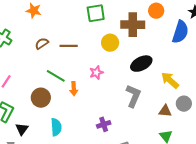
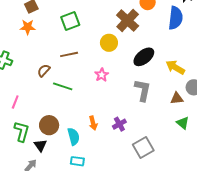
green square: (96, 13) -> (70, 21), moved
brown cross: (133, 25) -> (128, 20), turned -35
brown semicircle: (42, 43) -> (44, 70), moved
orange arrow: (74, 89) -> (93, 123), moved
brown circle: (41, 98) -> (49, 125), moved

